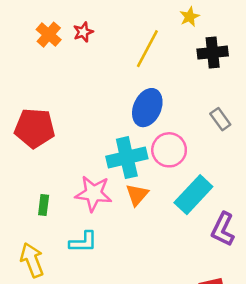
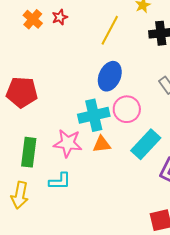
orange triangle: (137, 195) -> (102, 144), turned 42
green rectangle: (44, 205) -> (29, 152), size x1.8
yellow arrow: (32, 260) -> (20, 195), turned -148

